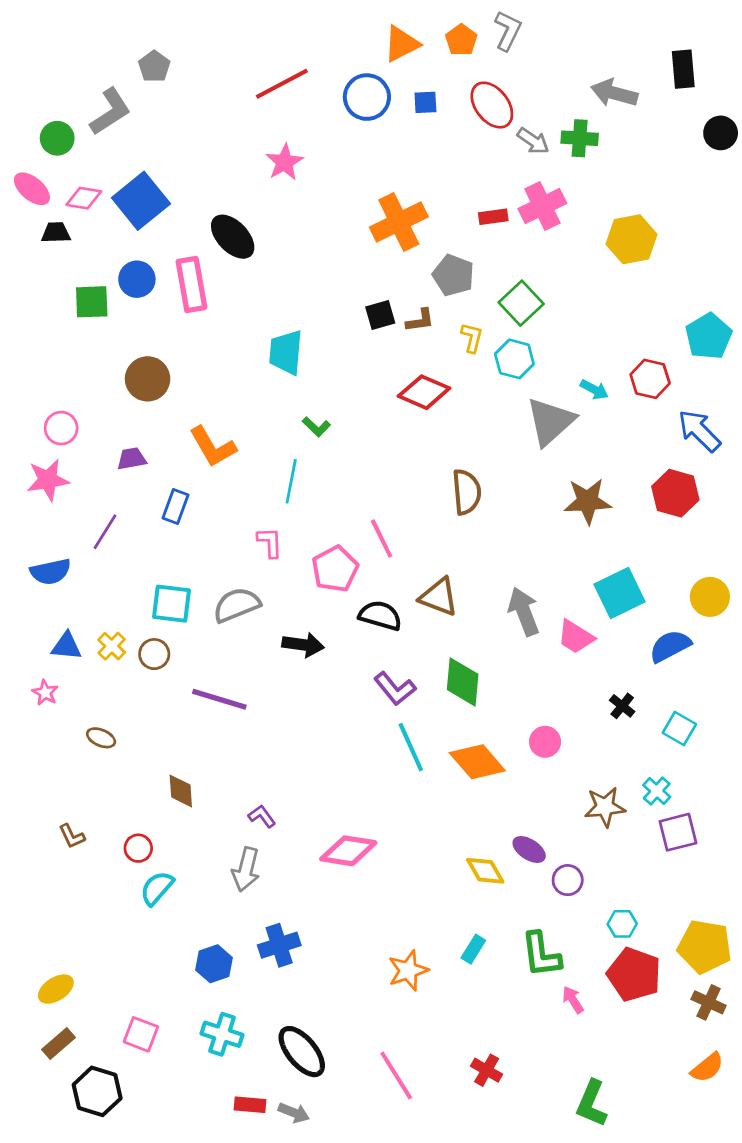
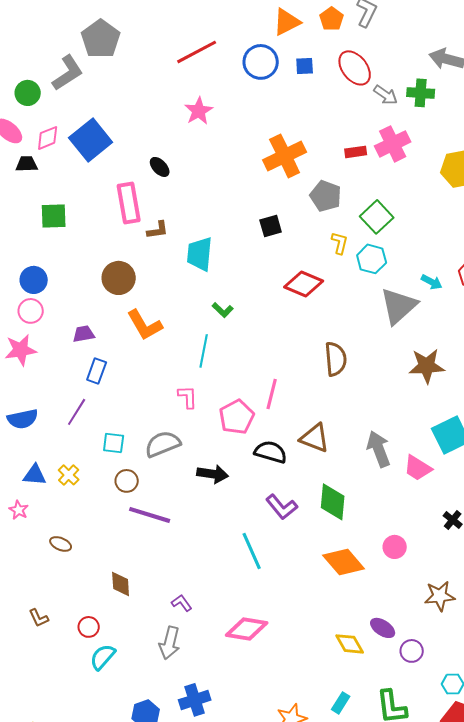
gray pentagon: (154, 66) -> (101, 39), size x1.6
pink diamond: (84, 198) -> (48, 138), turned -32
black ellipse: (233, 237) -> (160, 167), size x0.6
blue circle: (137, 279) -> (34, 280), moved
brown L-shape: (420, 320) -> (158, 230), moved
brown circle: (148, 379) -> (119, 278), moved
blue rectangle: (175, 507) -> (97, 371), moved
purple line: (105, 532) -> (77, 412), moved
pink line: (382, 538) -> (272, 394), turned 40
cyan square: (171, 604) -> (114, 443), size x0.7
brown circle: (154, 654) -> (127, 481), moved
cyan line: (411, 747) -> (252, 551), moved

